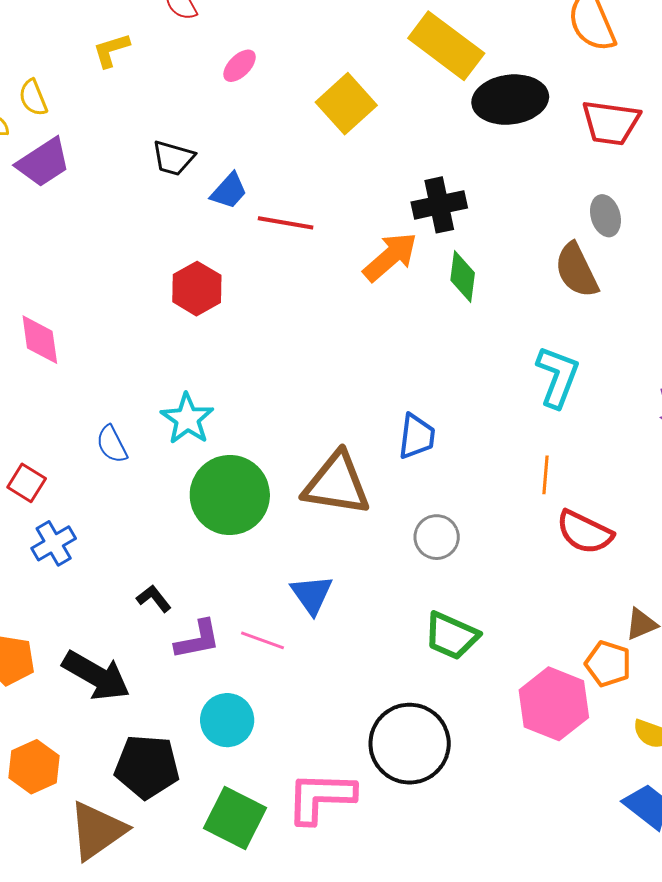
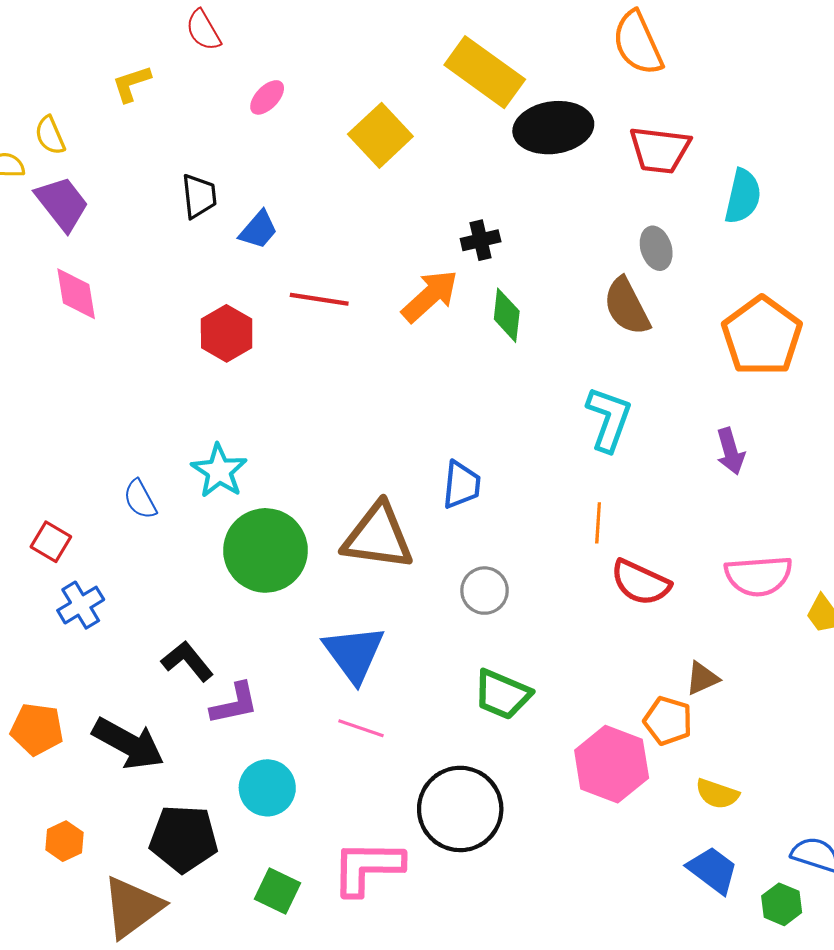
black trapezoid: (173, 158) -> (199, 196), turned -111
purple trapezoid: (43, 163) -> (62, 203), turned -94
black cross: (439, 205) -> (481, 240), size x0.7
red line: (286, 223) -> (319, 299), moved
pink diamond: (40, 340) -> (76, 294), moved
blue triangle: (312, 594) -> (354, 654), size x1.4
black L-shape: (154, 598) -> (187, 661), size x1.4
pink line: (263, 640) -> (361, 728), moved
orange hexagon: (34, 767) -> (64, 841), size x0.7
green square: (235, 818) -> (278, 891), size x0.7

